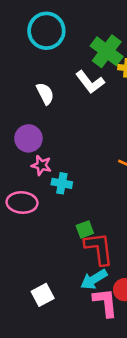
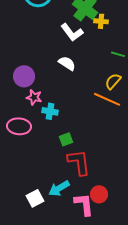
white semicircle: (45, 94) -> (67, 63), moved, turned -30
green square: (85, 229) -> (66, 139), moved
cyan arrow: (94, 279) -> (59, 188), moved

